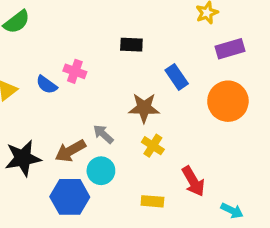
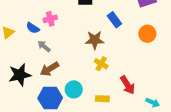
pink cross: (75, 71) -> (50, 19), turned -32
orange circle: (228, 101) -> (147, 34), size x0.7
gray arrow: (103, 134) -> (44, 46), moved
cyan circle: (101, 171) -> (74, 89), moved

